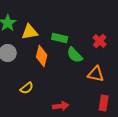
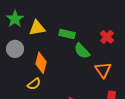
orange diamond: (42, 56) -> (41, 63), moved
orange triangle: (96, 74) -> (103, 70), turned 42

